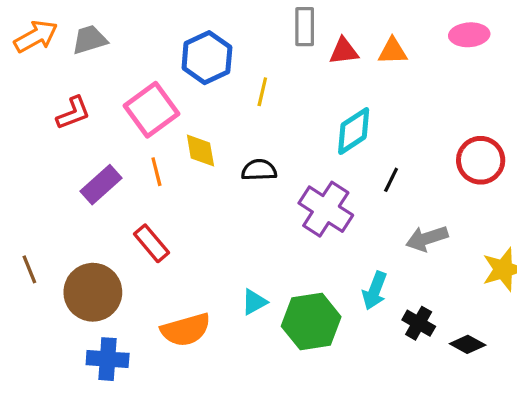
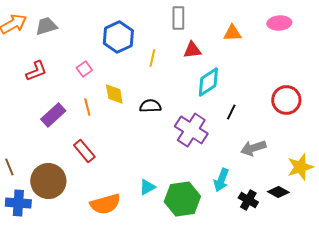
red triangle: (344, 51) -> (192, 50), moved
pink square: (152, 110) -> (84, 69), size x0.5
black diamond: (468, 344) -> (278, 192), moved
blue cross: (108, 359) -> (18, 203), moved

